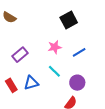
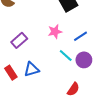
cyan line: (54, 71) -> (66, 56), moved
purple circle: (77, 83) -> (84, 60), moved

